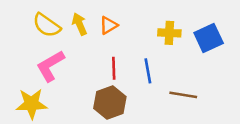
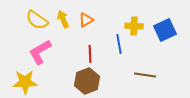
blue line: (148, 71) -> (119, 44), moved

